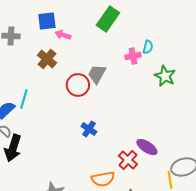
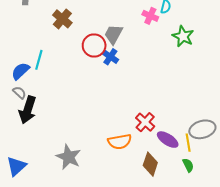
pink cross: (133, 56) -> (150, 16), turned 35
blue cross: (89, 129) -> (110, 57), moved
purple ellipse: (147, 147) -> (168, 140), moved

